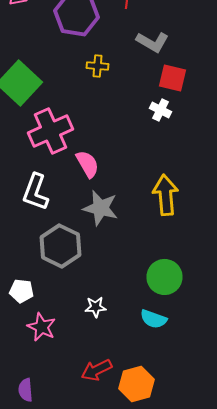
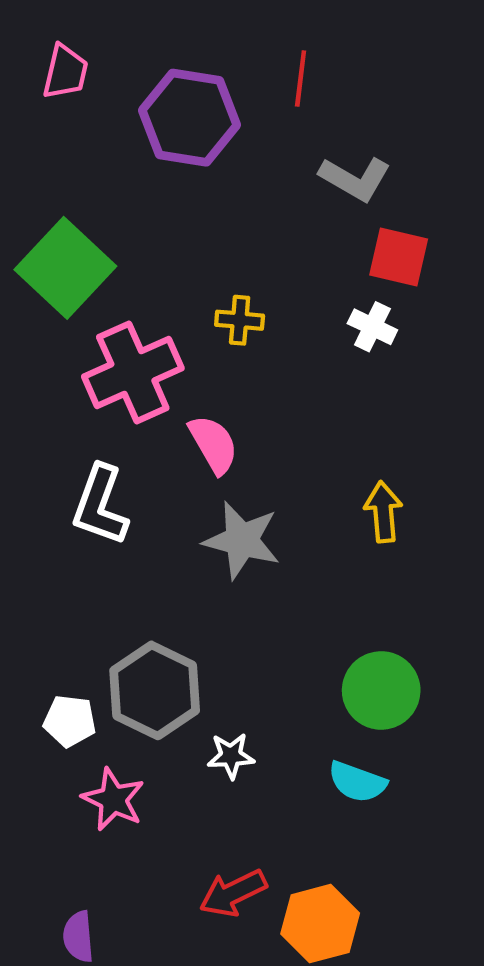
yellow cross: (98, 66) -> (240, 320), moved
yellow arrow: (166, 195) -> (383, 512), size x0.7
gray hexagon: (60, 246) -> (155, 690), moved

